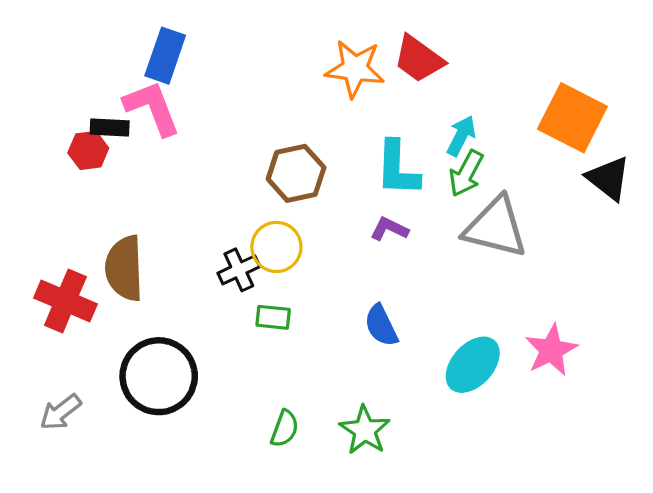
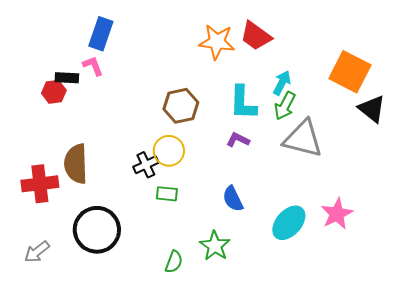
pink L-shape: (152, 108) -> (93, 66), size x0.6
red cross: (65, 301) -> (40, 184), turned -30
green star: (365, 430) -> (215, 246), moved

